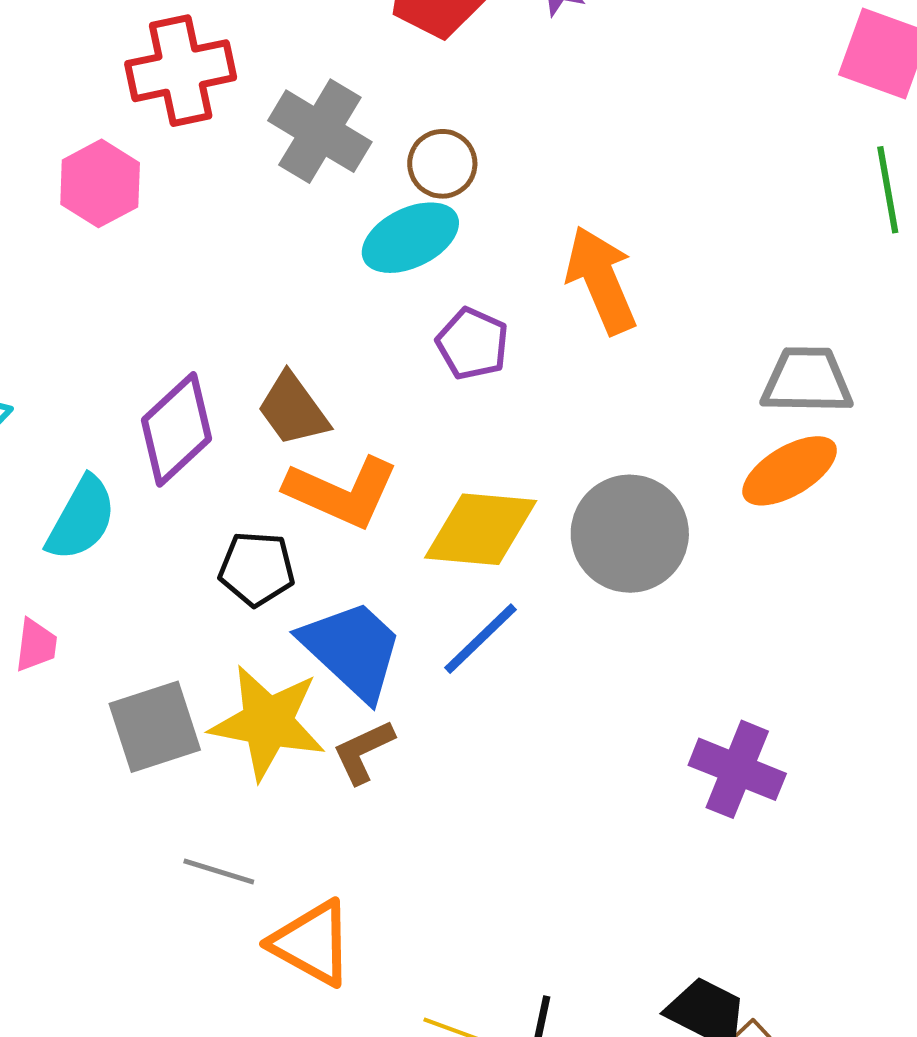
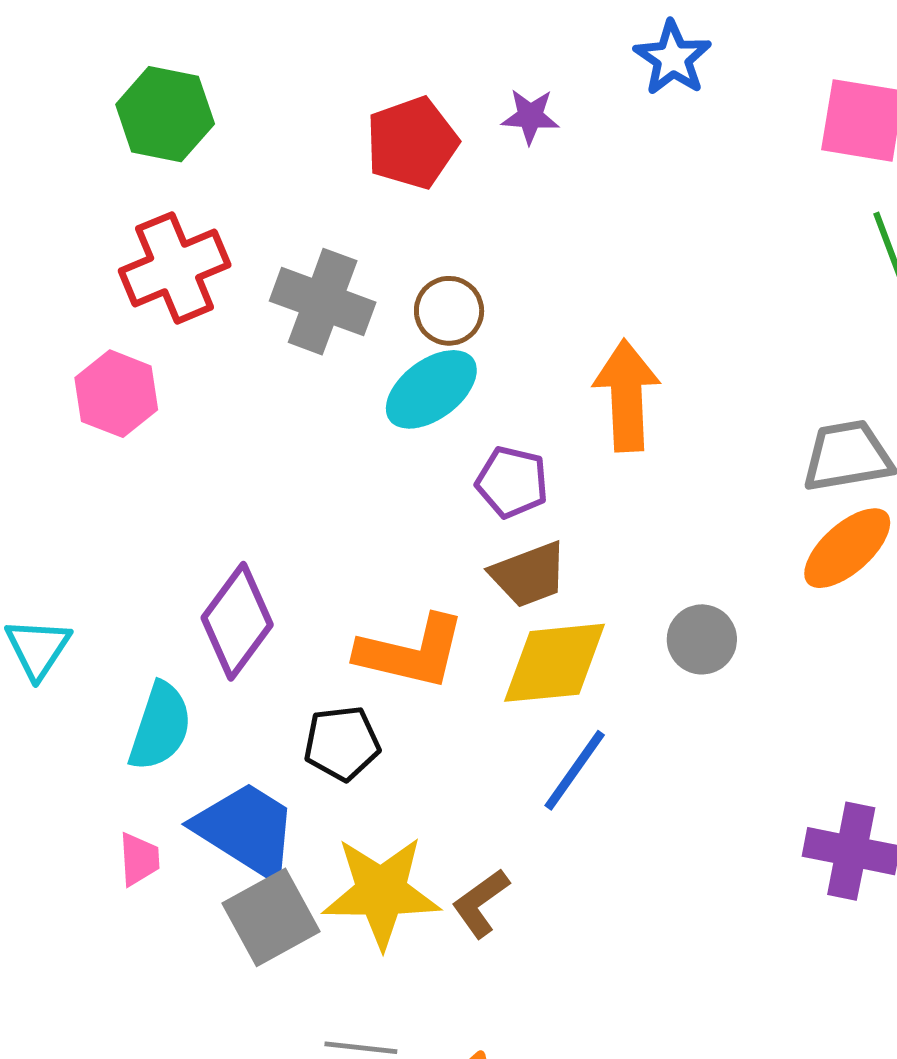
orange arrow: (601, 280) -> (627, 396), turned 31
brown trapezoid: (293, 409) -> (529, 575), moved, turned -64
gray circle: (630, 534) -> (702, 639), size x0.6
blue trapezoid: (352, 650) -> (246, 830), moved

